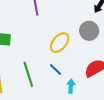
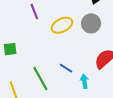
yellow ellipse: (60, 43) -> (62, 25), moved, turned 35

